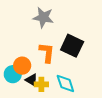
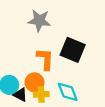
orange circle: (22, 66) -> (34, 82), moved
black triangle: (32, 80) -> (20, 95), moved

